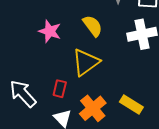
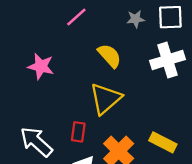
pink star: (50, 31) -> (41, 66), moved

